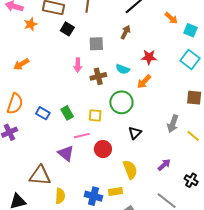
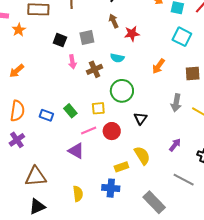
black square: (67, 29) -> (60, 40), moved
brown arrow: (126, 32) -> (114, 21), turned -40
red star: (149, 57) -> (132, 34), moved
orange arrow: (144, 82) -> (158, 66), moved
red circle: (103, 149) -> (112, 131), moved
brown triangle: (40, 176) -> (36, 177), moved
yellow rectangle: (115, 192) -> (121, 167), moved

